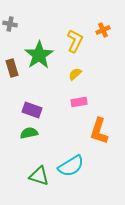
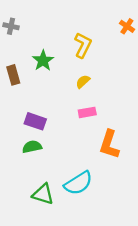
orange cross: (103, 30) -> (127, 26), moved, turned -32
green star: (39, 55) -> (43, 61), size x0.7

